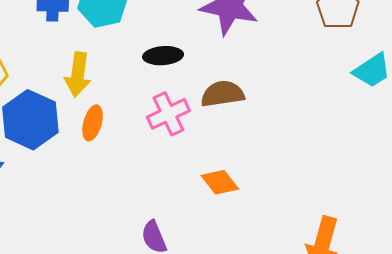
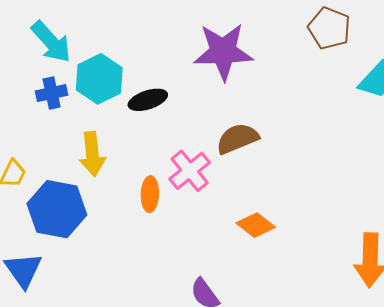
black ellipse: (163, 56) -> (148, 100), moved
orange ellipse: (93, 123) -> (150, 194), moved

